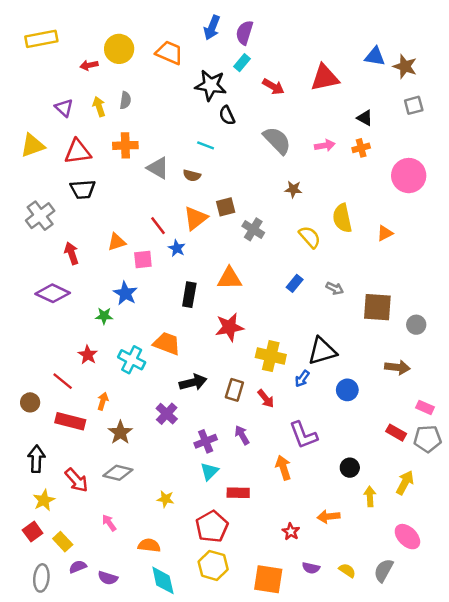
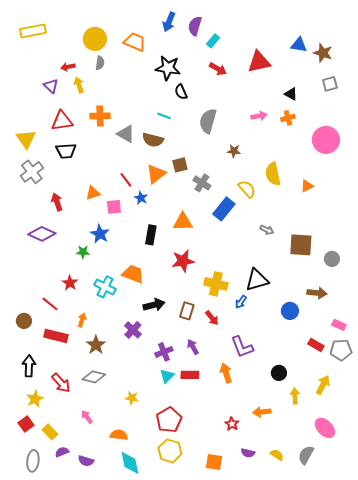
cyan rectangle: (242, 63) -> (213, 41), moved
red arrow: (89, 65) -> (68, 67), moved
gray semicircle: (125, 100) -> (100, 63), moved
gray semicircle: (277, 140) -> (208, 121), moved, turned -120
yellow triangle: (33, 145) -> (26, 139), moved, turned -45
brown semicircle: (192, 176) -> (153, 140), size x1.5
blue rectangle: (295, 283) -> (224, 209), moved, size x1.6
blue circle: (347, 390) -> (290, 311), moved
red rectangle: (238, 493) -> (190, 375), moved
orange square: (268, 579) -> (214, 462), size x0.7

